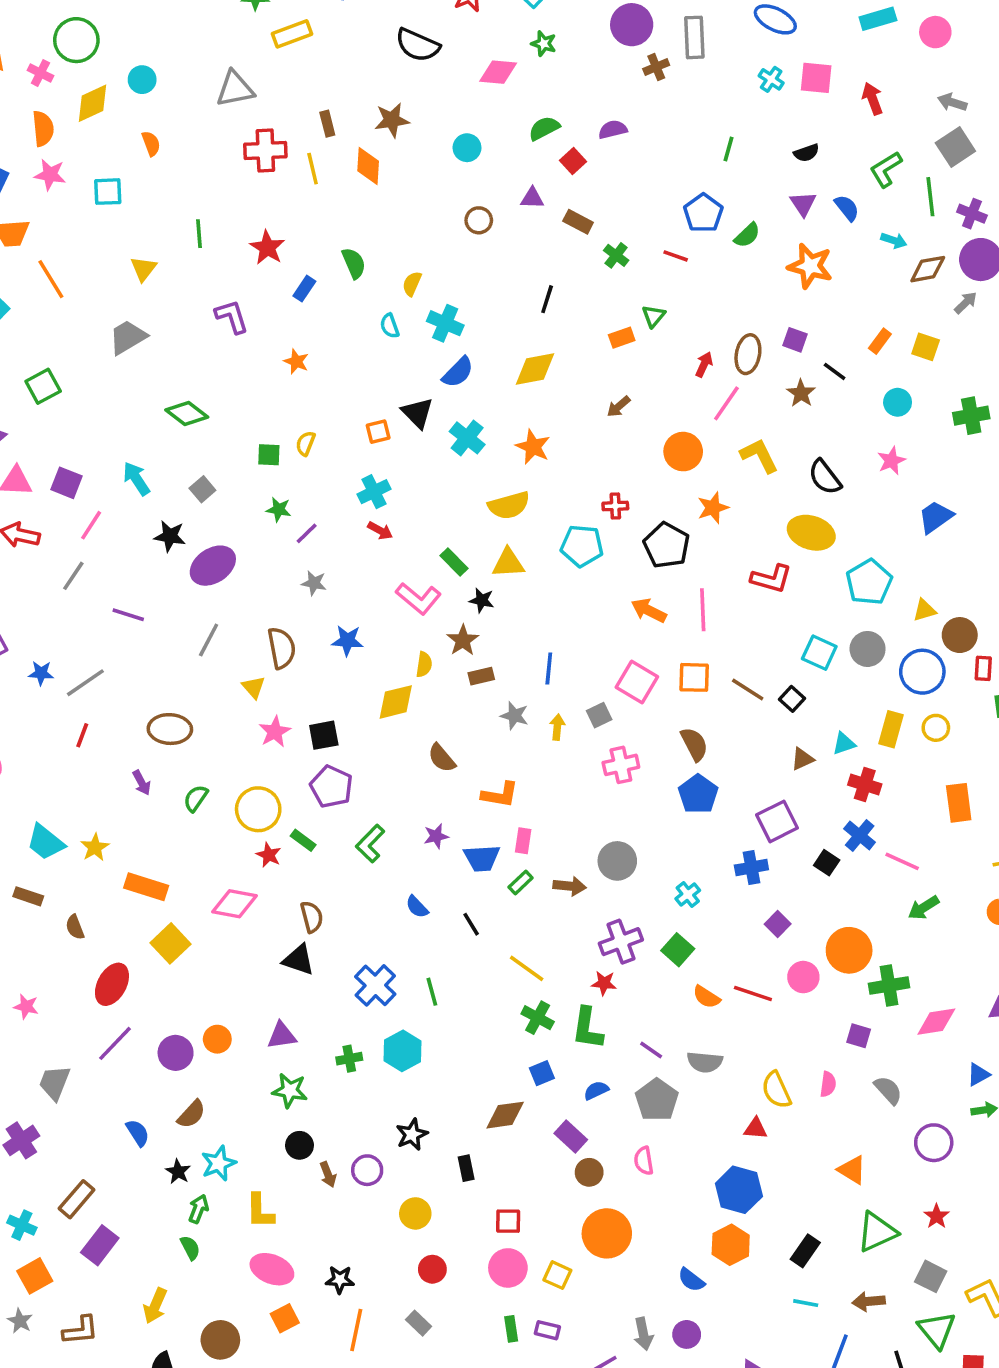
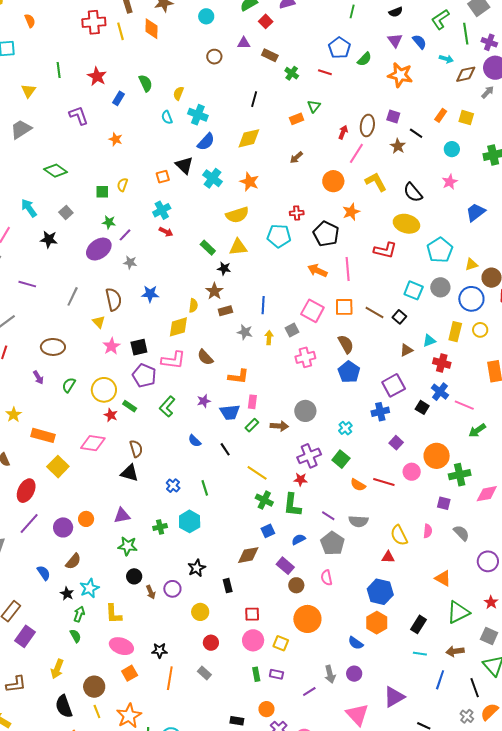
purple ellipse: (213, 566) -> (99, 249), moved
pink L-shape: (418, 598) -> (173, 360), moved, turned -30
blue cross: (375, 985) -> (173, 486), size x0.6

